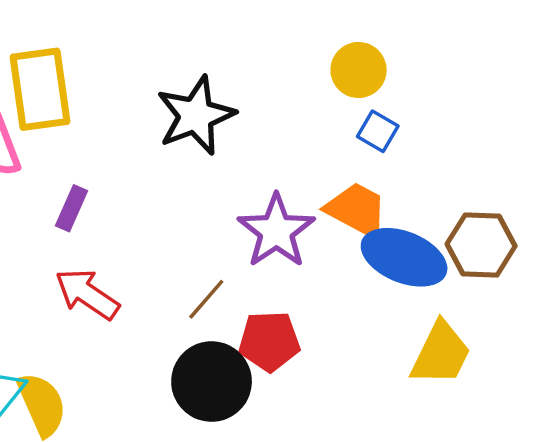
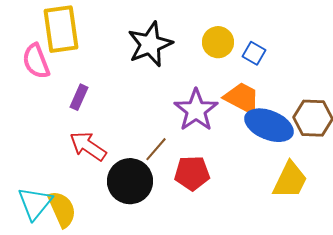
yellow circle: (359, 70) -> (218, 42), moved
black circle: (212, 382) -> (130, 181), moved

